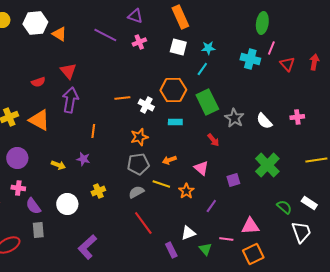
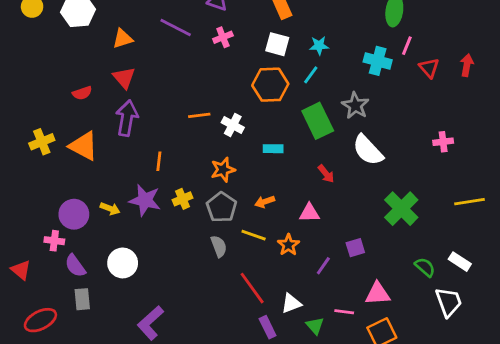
orange triangle: (59, 34) -> (123, 39), moved, turned -49
orange hexagon: (173, 90) -> (270, 85), moved
gray star: (234, 118) -> (355, 106), moved
white semicircle: (264, 121) -> (368, 150), moved, size x1.4
purple circle: (17, 158) -> (74, 214), moved
purple star: (83, 159) -> (145, 200), size x1.6
gray pentagon: (138, 164) -> (222, 207), turned -30
pink triangle: (201, 168) -> (309, 213), turned -42
purple square: (233, 180) -> (355, 248), moved
yellow cross: (98, 191) -> (183, 199), moved
gray semicircle: (136, 192) -> (219, 246), turned 98
red line: (143, 223) -> (252, 288), moved

